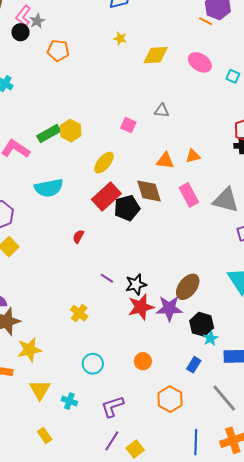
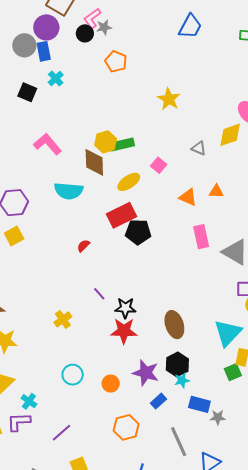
yellow star: (120, 38) -> (169, 99), moved, size x1.6
yellow diamond: (156, 55) -> (230, 135), moved, turned -32
pink square: (128, 125) -> (159, 165), moved
green rectangle: (49, 133) -> (122, 144), moved
orange triangle: (193, 156) -> (216, 191), moved
brown diamond: (149, 191) -> (94, 162), moved
brown ellipse: (188, 287) -> (174, 325), turned -72
purple star: (169, 308) -> (146, 373), moved
cyan circle: (93, 364) -> (73, 375), moved
purple L-shape: (112, 407) -> (19, 422), moved
purple line: (112, 441) -> (62, 433), moved

